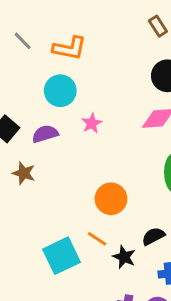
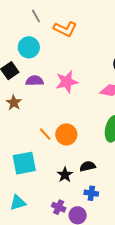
cyan circle: (60, 91) -> (29, 47), moved
pink star: (92, 123) -> (67, 82), size x1.6
orange line: (97, 239) -> (45, 134), moved

